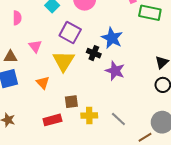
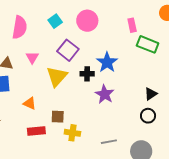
pink semicircle: (17, 18) -> (20, 27), size x1.6
black cross: (94, 53) -> (87, 74), turned -32
orange triangle: (43, 83) -> (30, 103), moved, turned -32
gray line: (118, 119) -> (109, 142), moved, turned -63

